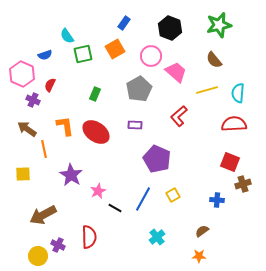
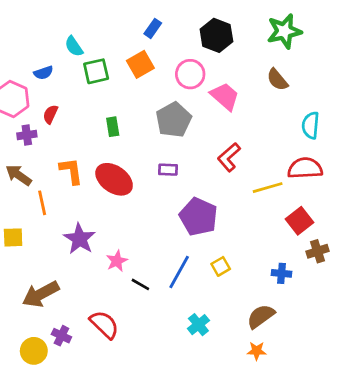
yellow line: (207, 90) -> (268, 188), moved
green rectangle: (95, 94) -> (113, 127), turned -32
purple cross: (33, 100) -> (27, 135), turned -32
red square: (230, 162) -> (299, 221), turned 30
brown semicircle: (202, 231) -> (261, 316), size x1.5
red semicircle: (89, 237) -> (104, 325), turned -45

